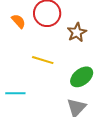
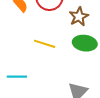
green ellipse: (82, 77) -> (85, 43), moved, turned 45

